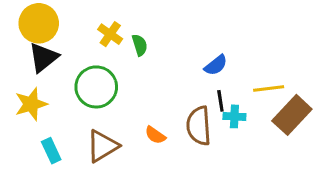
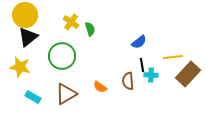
yellow star: (31, 104) -> (20, 67), turned 30
brown semicircle: (199, 126) -> (128, 81), size x0.7
cyan rectangle: (51, 151) -> (33, 97), turned -35

